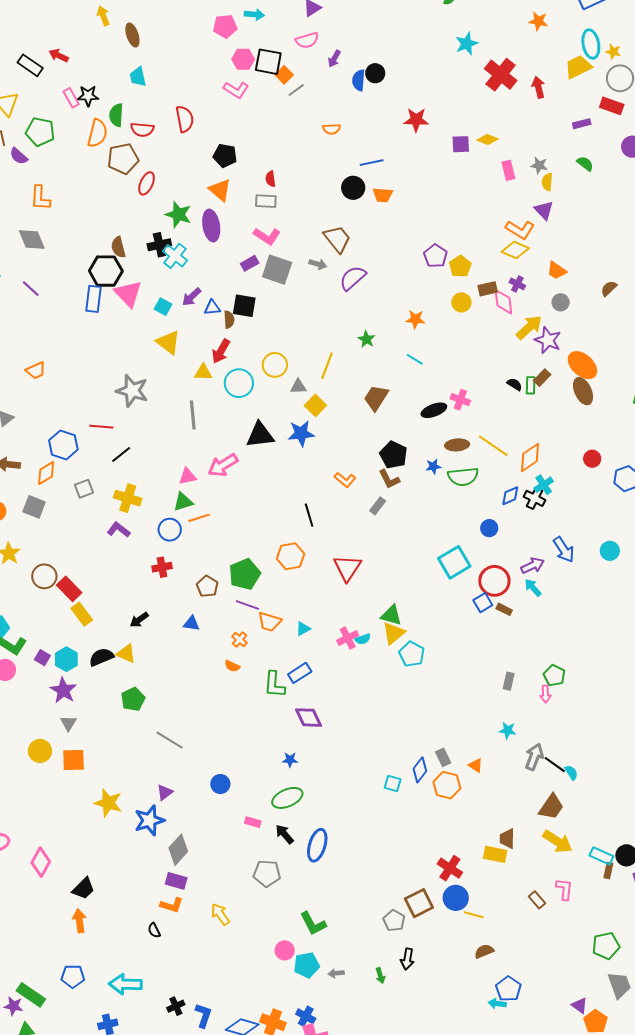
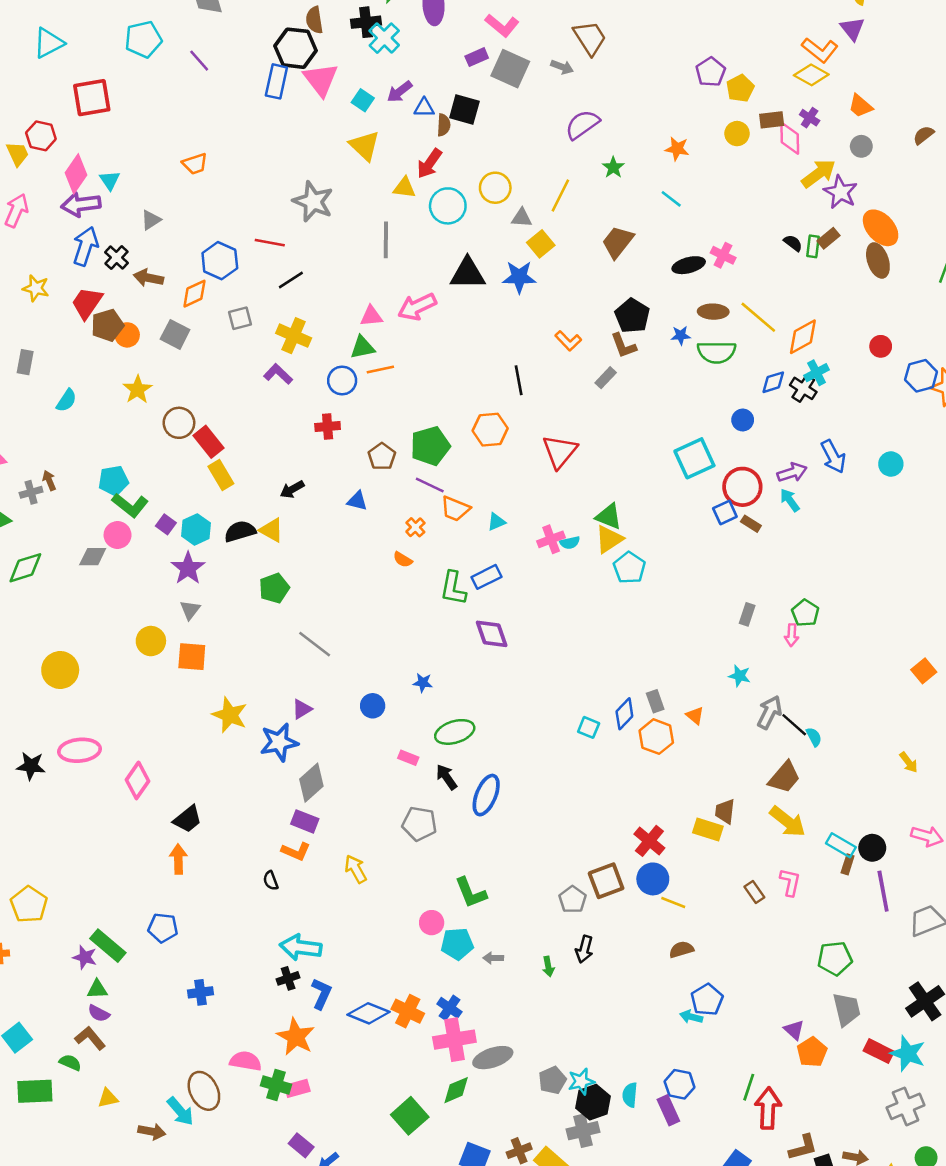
purple semicircle: (353, 278) -> (582, 125), moved
blue star: (290, 760) -> (423, 683), moved
cyan arrow: (125, 984) -> (301, 947), moved

